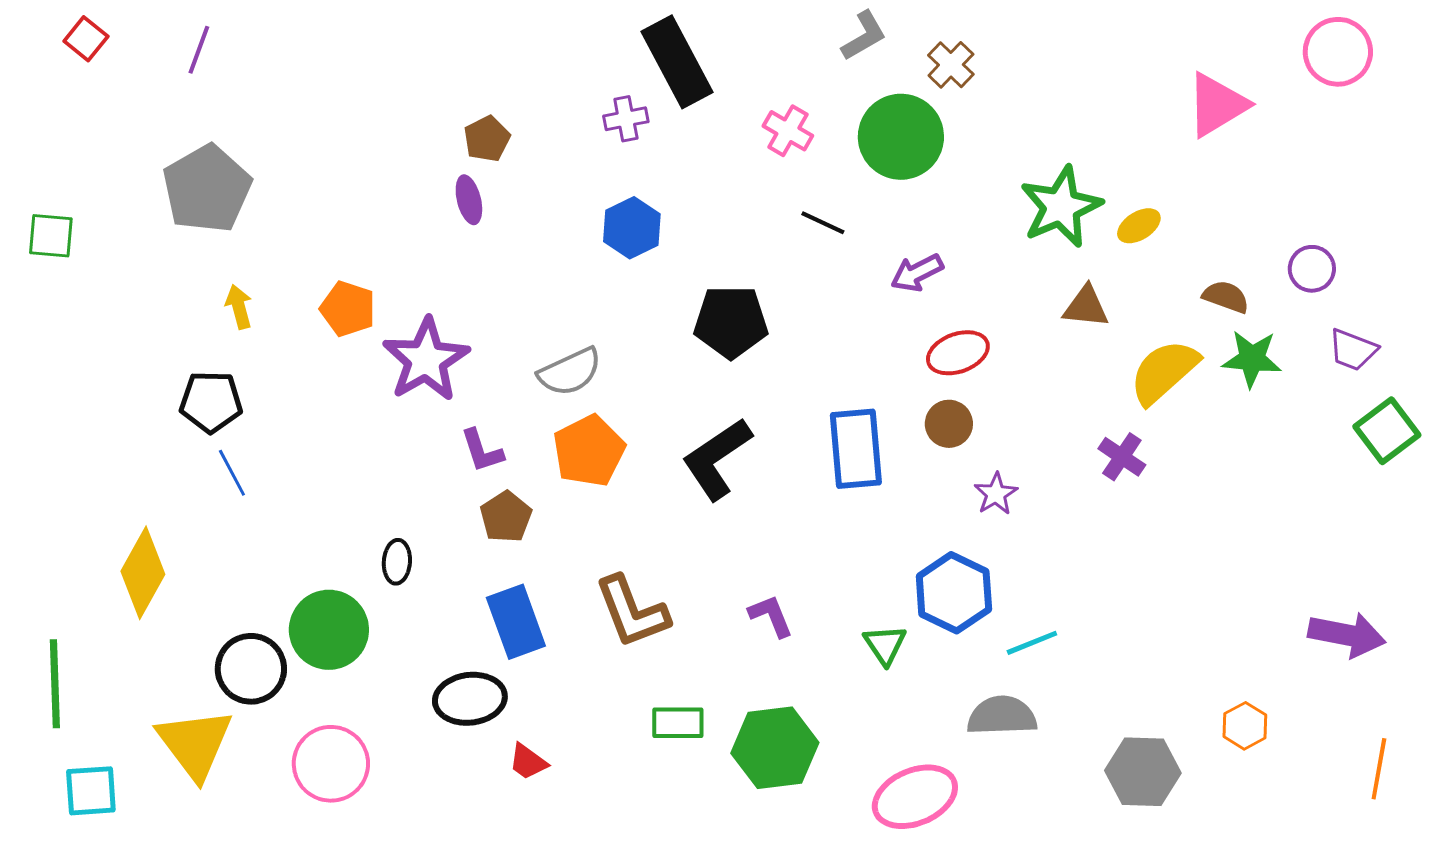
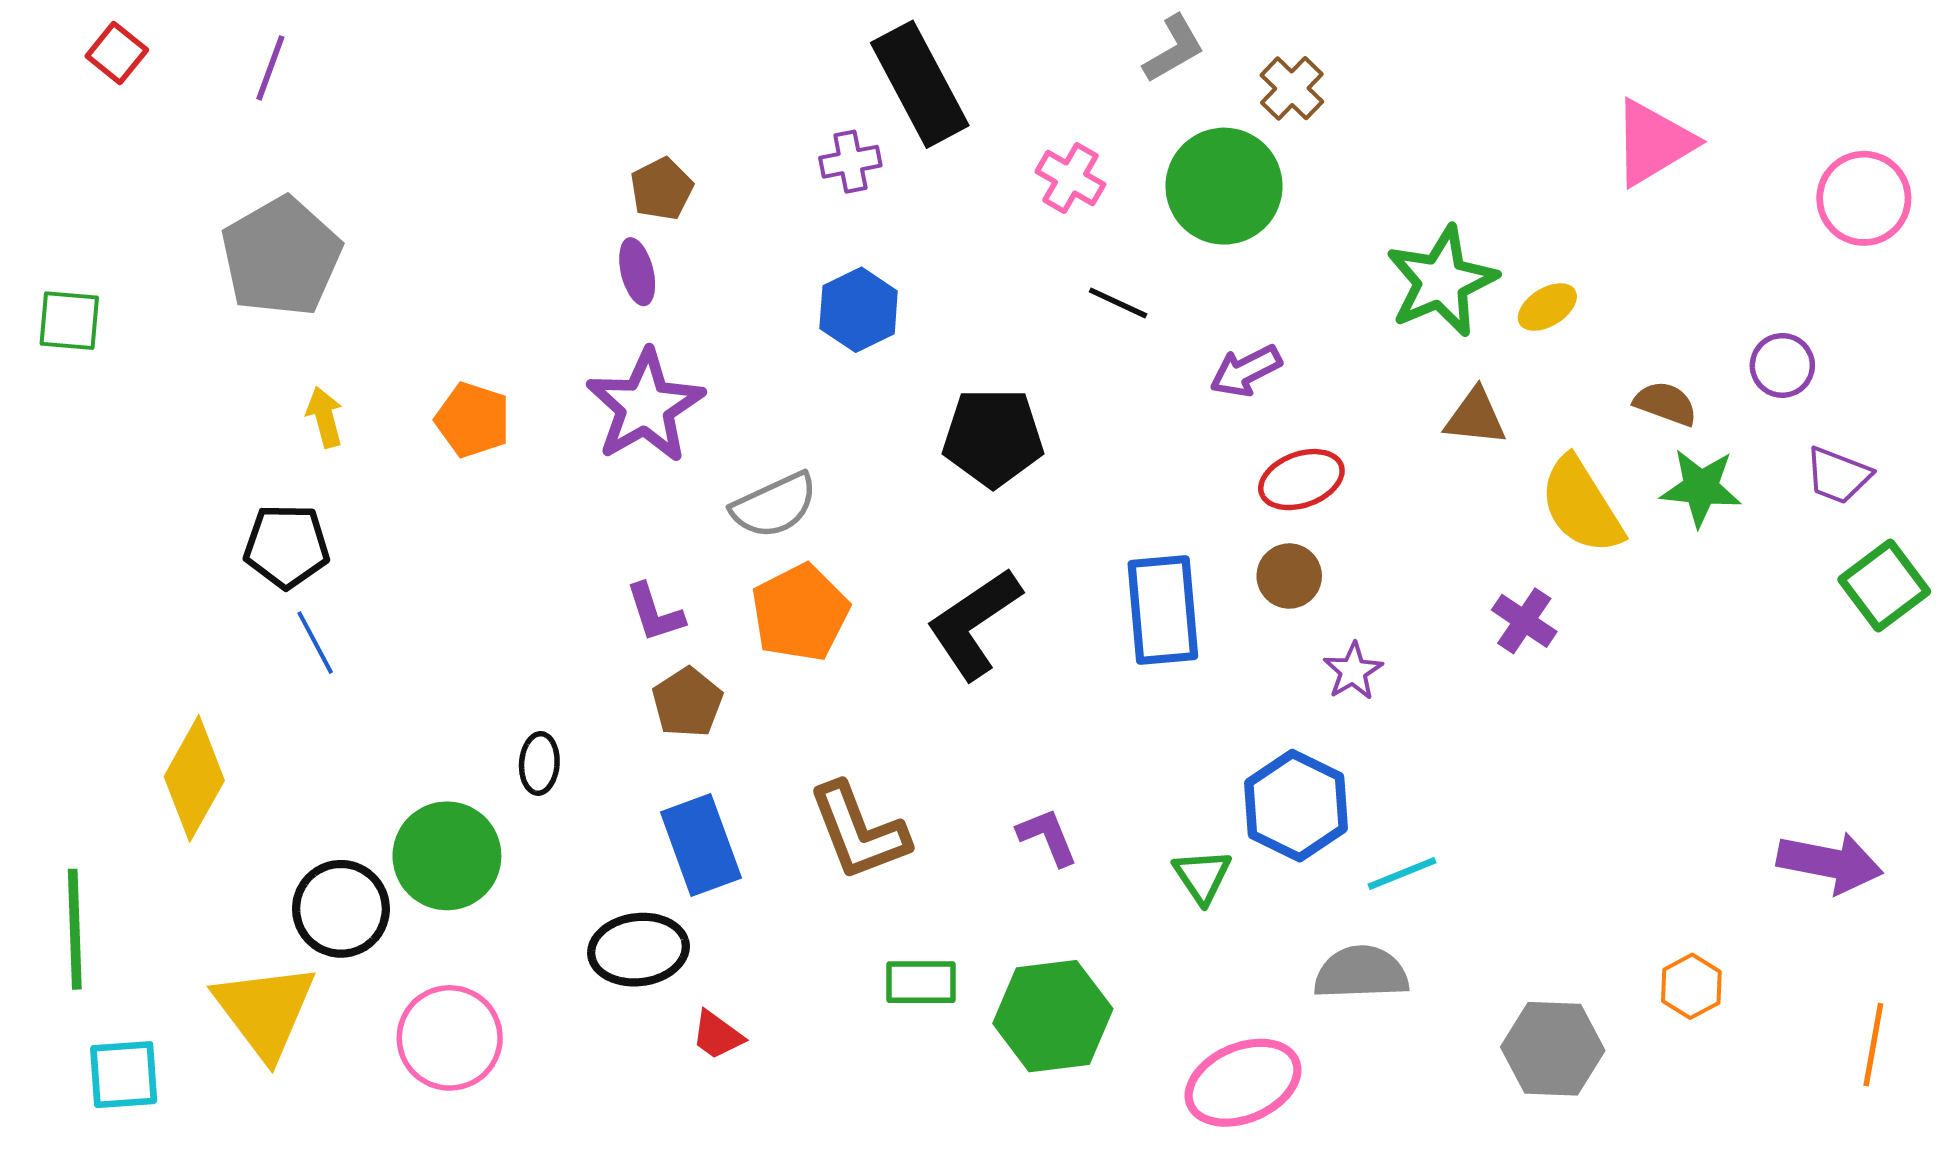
pink circle: (1338, 52) -> (1864, 198), moved
purple star: (426, 360) -> (645, 406), moved
yellow semicircle: (1164, 372) -> (1581, 505), turned -80

